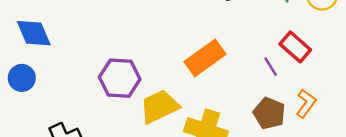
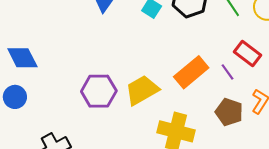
orange rectangle: (205, 58) -> (191, 72), moved
yellow trapezoid: (159, 107) -> (142, 90), moved

